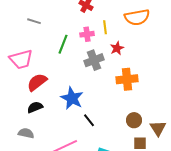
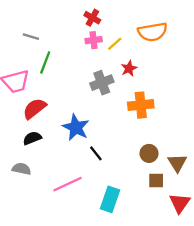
yellow line: (105, 27) -> (115, 44), turned 56
pink cross: (87, 34) -> (94, 40), moved
green line: (63, 44) -> (45, 63), moved

